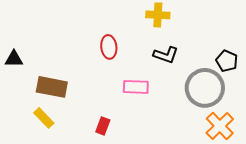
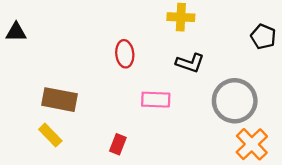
black triangle: (14, 59) -> (16, 32), moved
black pentagon: (227, 61) -> (263, 37), moved

